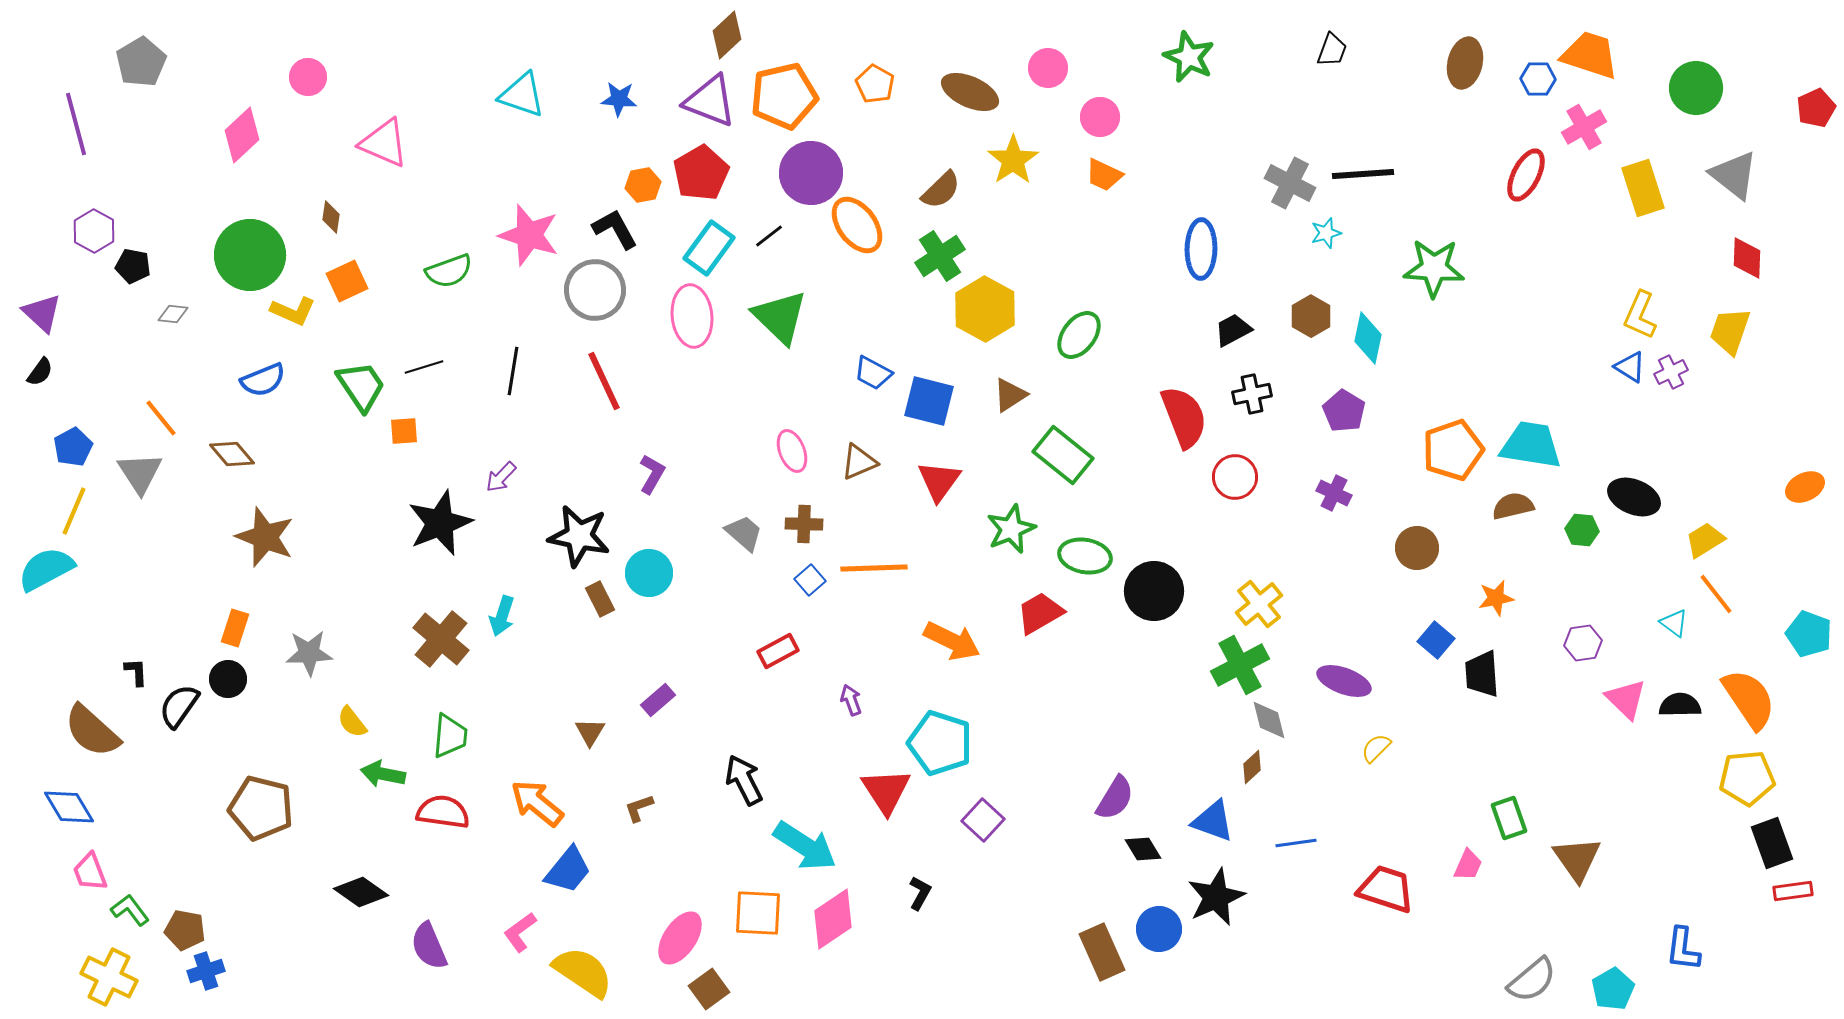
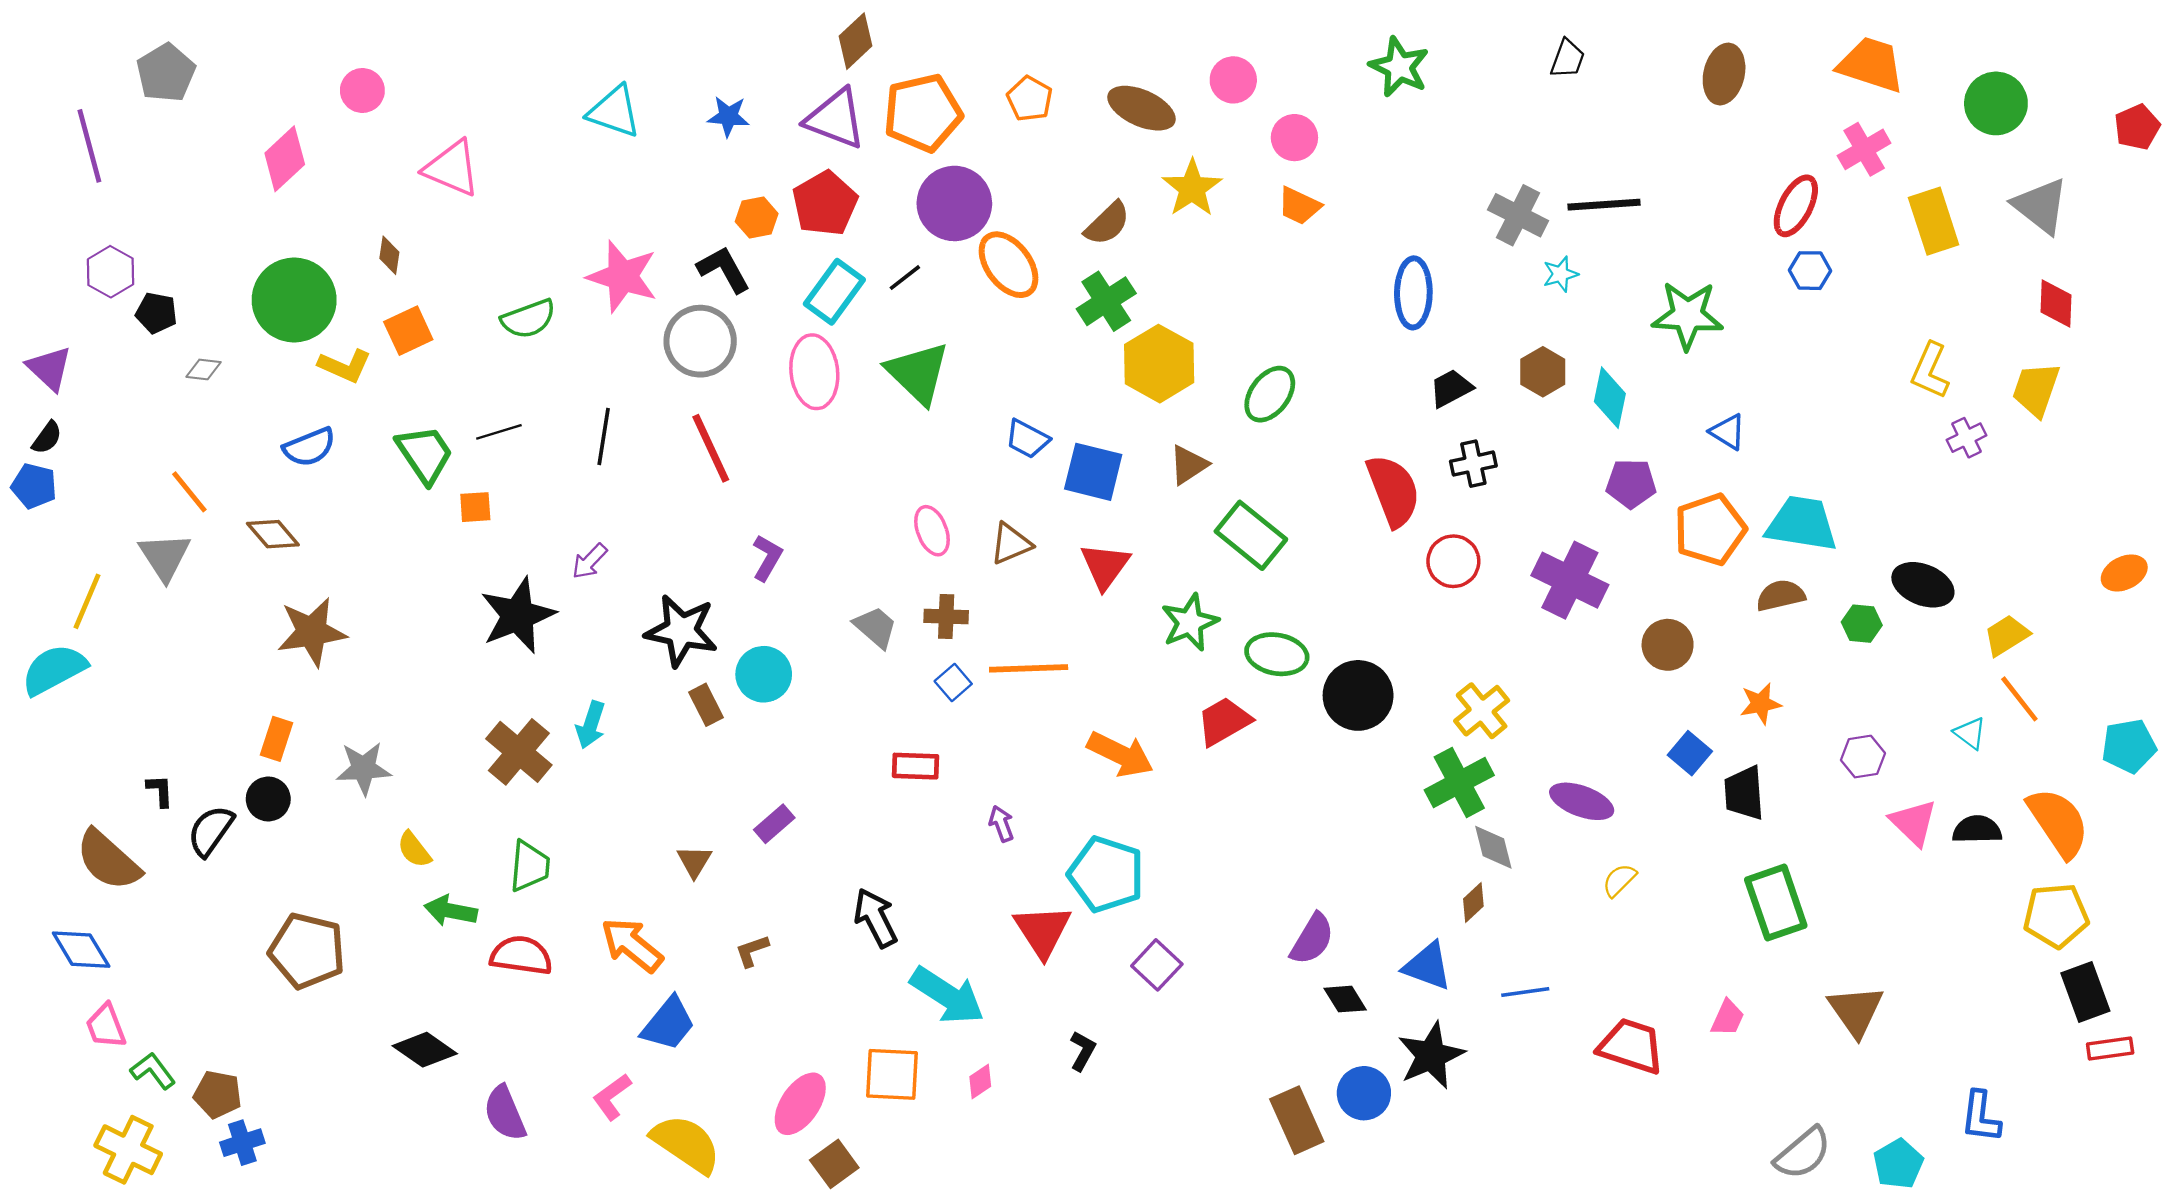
blue hexagon: (1538, 79) -> (1810, 271), moved
blue triangle: (1630, 367) -> (1728, 432), moved
purple pentagon: (1344, 411) -> (1631, 484), moved, turned -30
blue pentagon: (73, 447) -> (34, 486), moved, turned -30
purple cross: (1334, 493) -> (1570, 580), size x1.8
brown star: (265, 537) -> (312, 632), turned -30
cyan pentagon: (1809, 634) -> (2129, 746), turned -30
red rectangle: (778, 651) -> (916, 766), turned 30
green rectangle: (1509, 818) -> (1776, 903), moved, size x1.5
pink diamond: (833, 919) -> (980, 1081), size x0.5

